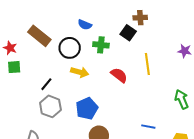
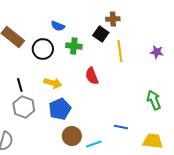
yellow line: (147, 64) -> (120, 51), moved
yellow arrow: (80, 72) -> (53, 83), moved
red semicircle: (119, 75) -> (92, 76), turned -150
black line: (46, 84) -> (20, 85), turned -56

